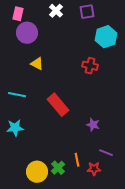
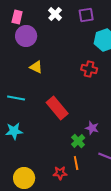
green cross: (58, 168) -> (78, 141), moved
red star: (94, 169) -> (60, 173), moved
yellow circle: (37, 172) -> (24, 178), moved

